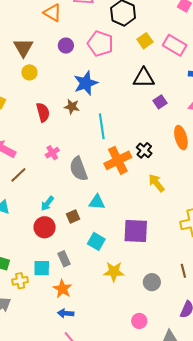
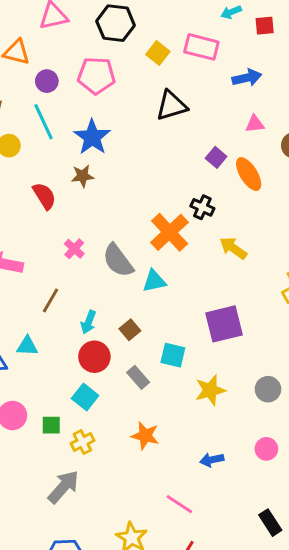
purple circle: (66, 46) -> (47, 81), moved
purple square: (160, 102) -> (216, 157), moved
cyan line: (102, 126) -> (43, 122), moved
brown line: (18, 175) -> (51, 300), moved
cyan triangle: (97, 202) -> (154, 281), moved
gray rectangle: (64, 259) -> (138, 377), moved
cyan square: (42, 268) -> (85, 397), moved, turned -36
blue arrow: (66, 313) -> (212, 460), moved

